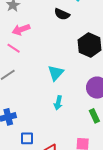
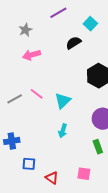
black semicircle: (62, 14) -> (73, 43), turned 119
pink line: (14, 48) -> (37, 94), moved

